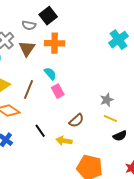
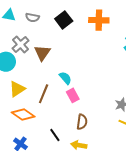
gray semicircle: (29, 25) -> (32, 17), moved
orange cross: (55, 43) -> (99, 20), moved
brown semicircle: (76, 121) -> (82, 122), moved, turned -42

